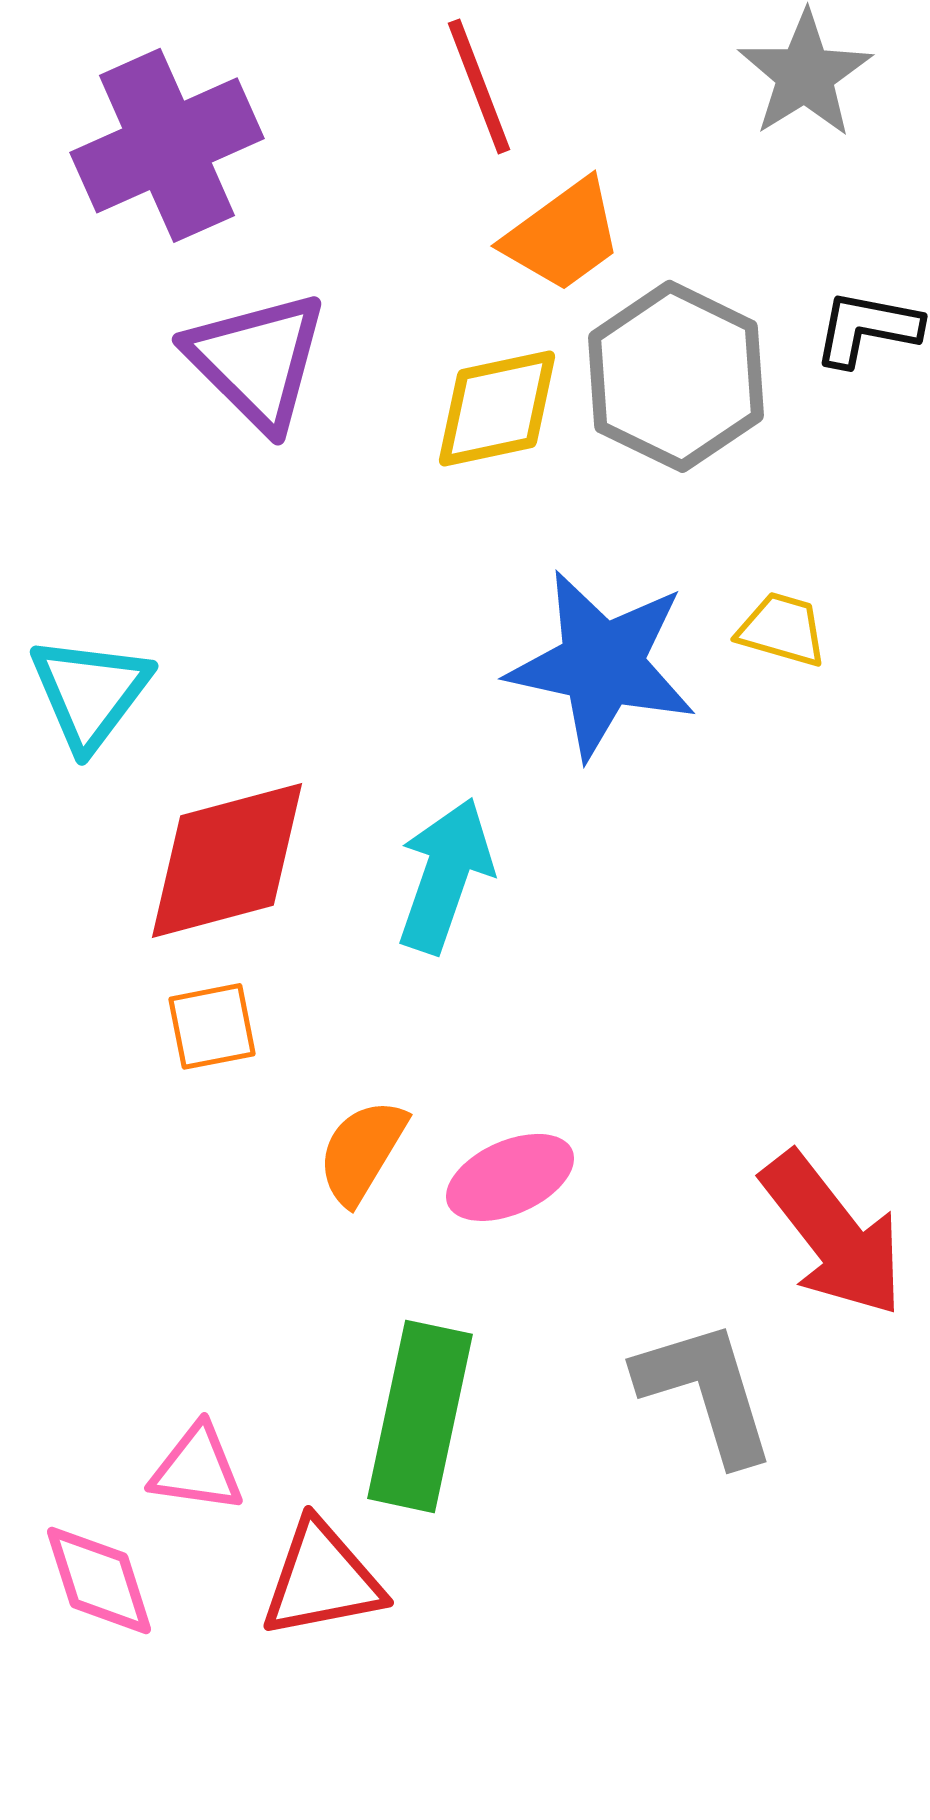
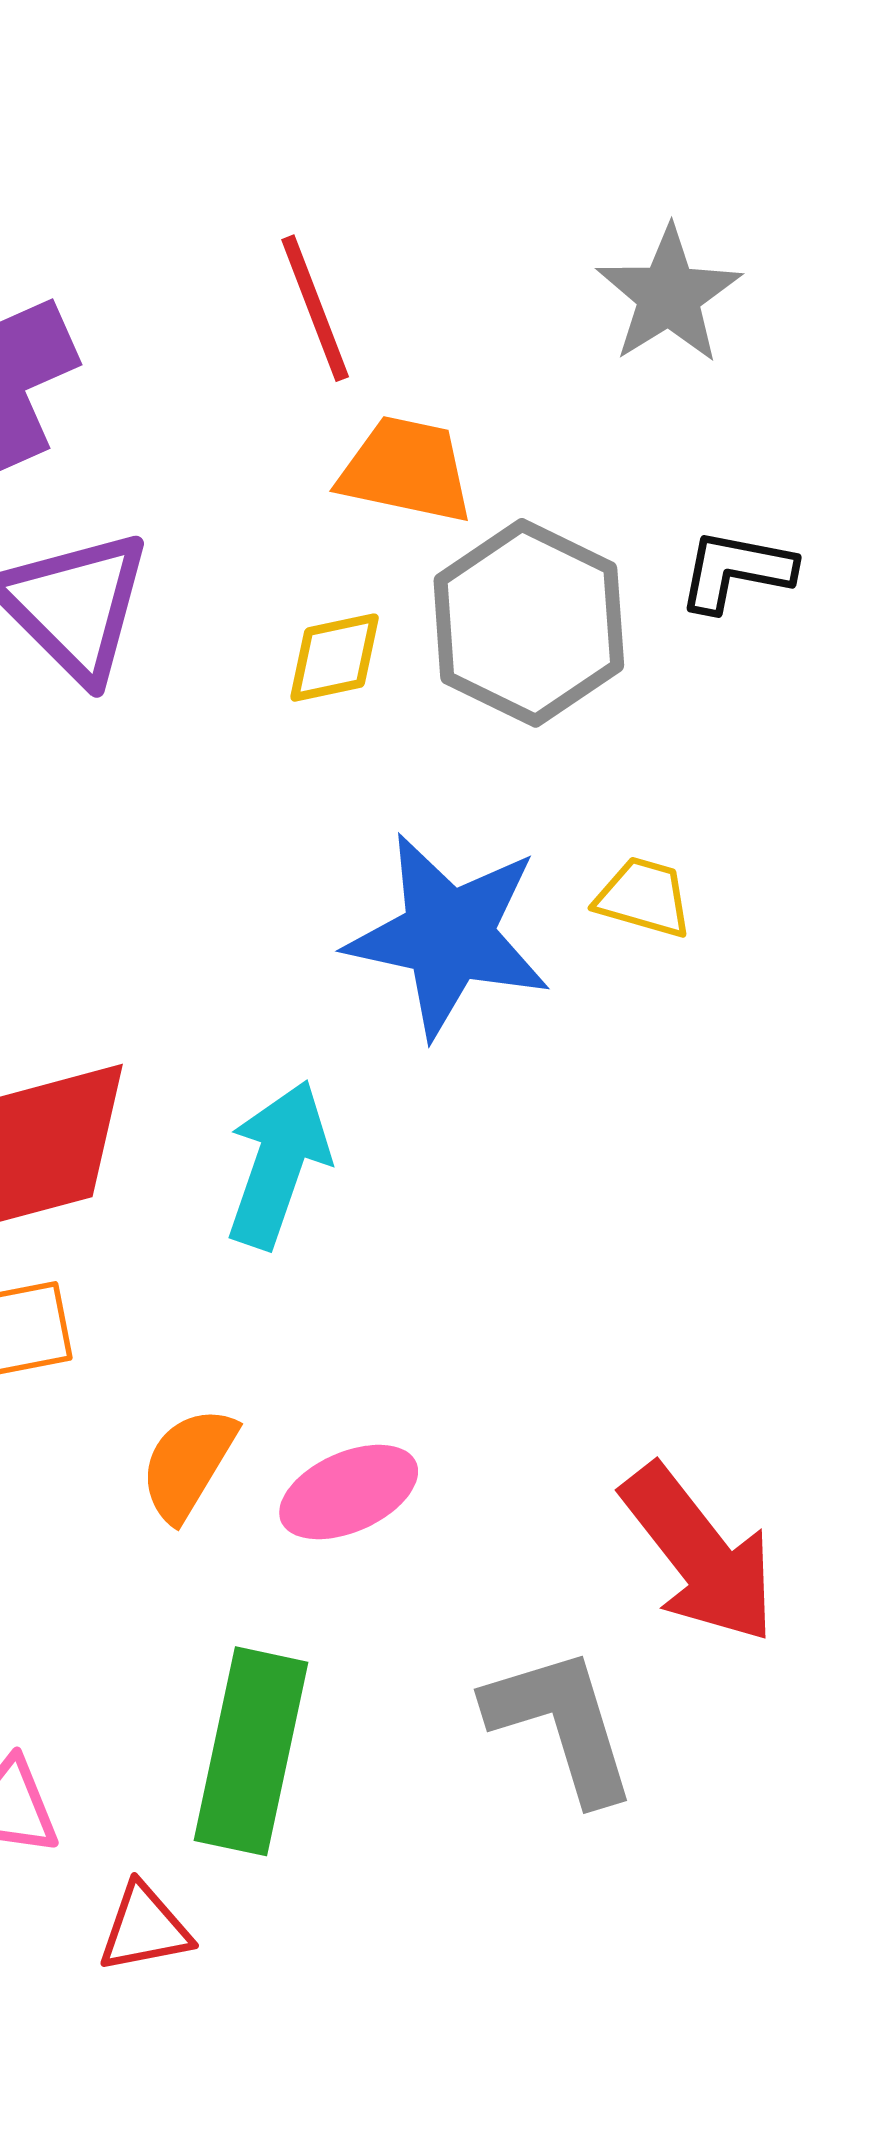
orange trapezoid: (563, 235) -> (406, 470), turned -132
yellow diamond: (497, 408) -> (335, 658), size x0.7
red triangle: (322, 1579) -> (145, 1928), size x0.7

